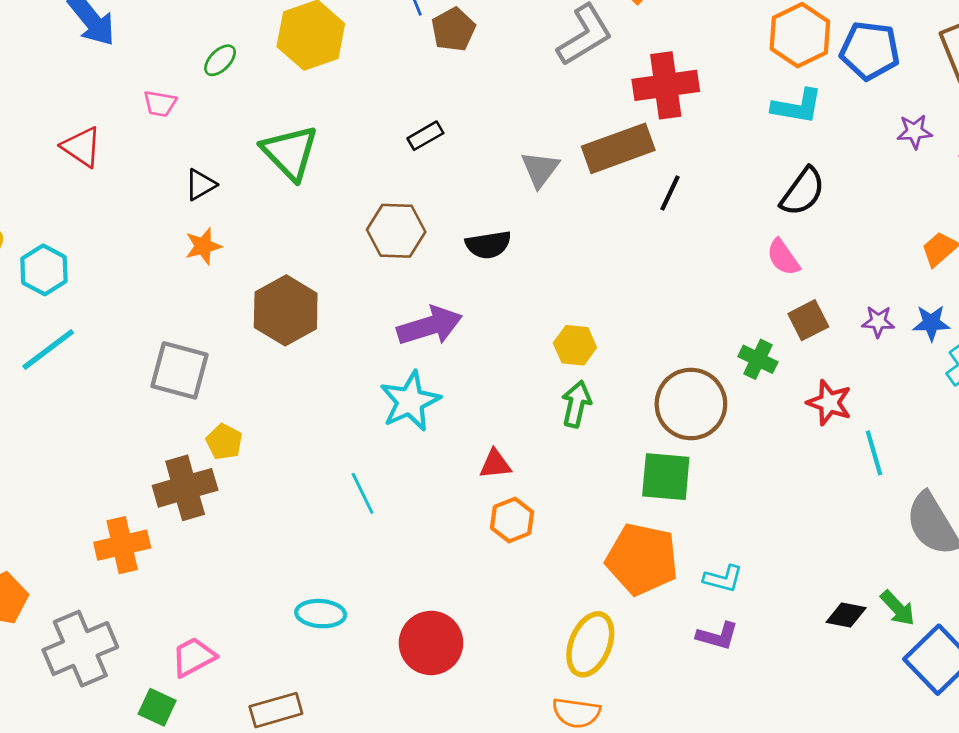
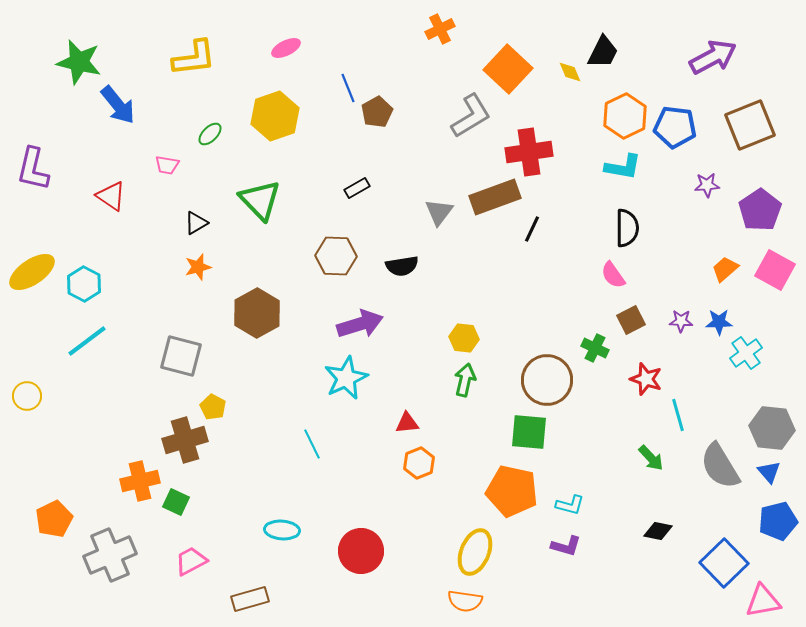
black semicircle: (803, 192) -> (627, 228), turned -36
green arrow: (898, 608) -> (651, 458), moved
green square: (157, 707) -> (176, 502), moved

